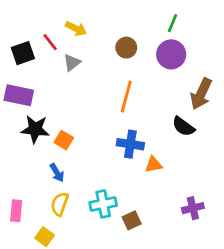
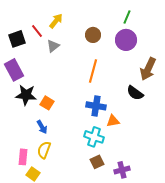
yellow arrow: (76, 29) -> (56, 21), turned -77
purple rectangle: (19, 95) -> (14, 70), turned 50
cyan cross: (103, 204) -> (94, 137), moved, turned 30
purple cross: (193, 208) -> (122, 170), moved
pink rectangle: (16, 211) -> (23, 157), moved

